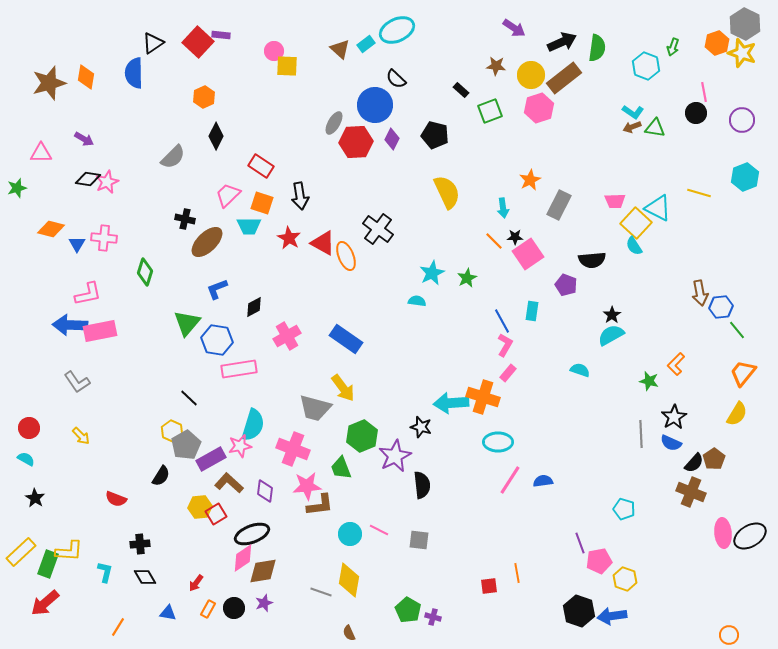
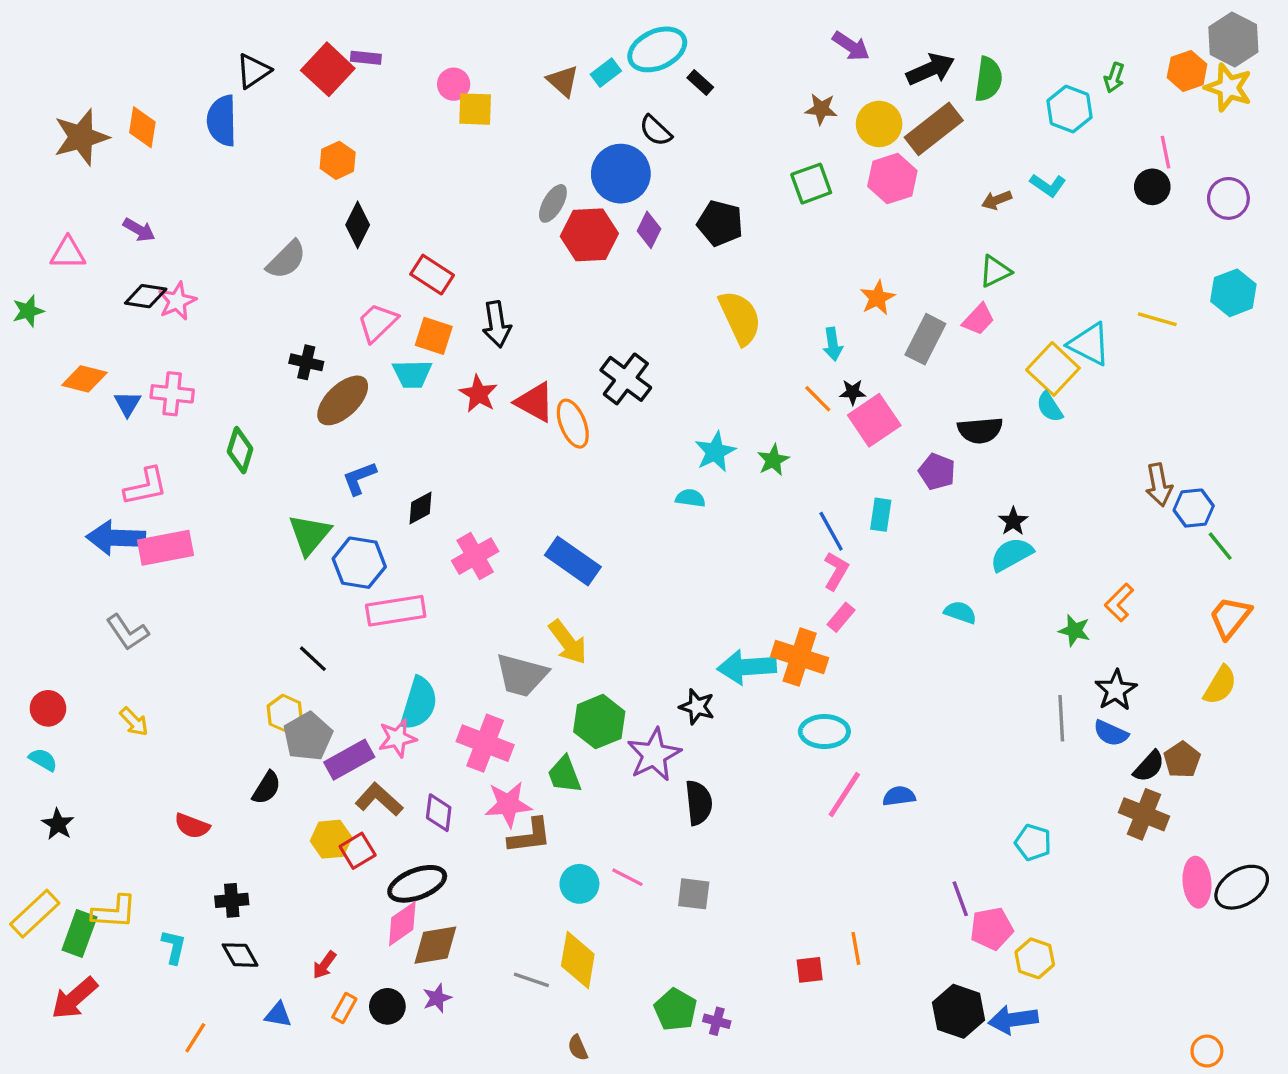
black rectangle: (461, 90) -> (700, 83), moved
brown arrow: (632, 127) -> (997, 200), moved
green triangle: (655, 128) -> (995, 271), moved, turned -35
pink trapezoid: (615, 201) -> (978, 319), moved, turned -45

